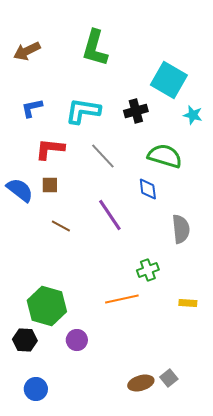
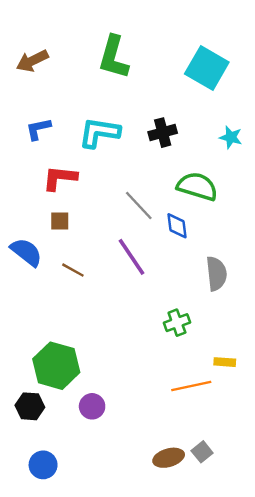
cyan square: (169, 80) -> (207, 68), moved
gray line: (103, 156) -> (139, 205), moved
blue semicircle: (20, 190) -> (26, 252), moved
orange line: (122, 299) -> (191, 386), moved

